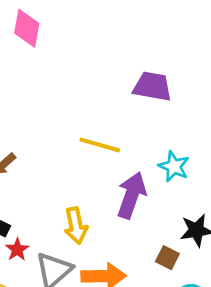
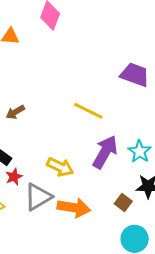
cyan star: (174, 166) -> (140, 151), moved
yellow arrow: (76, 226) -> (60, 167), turned -64

